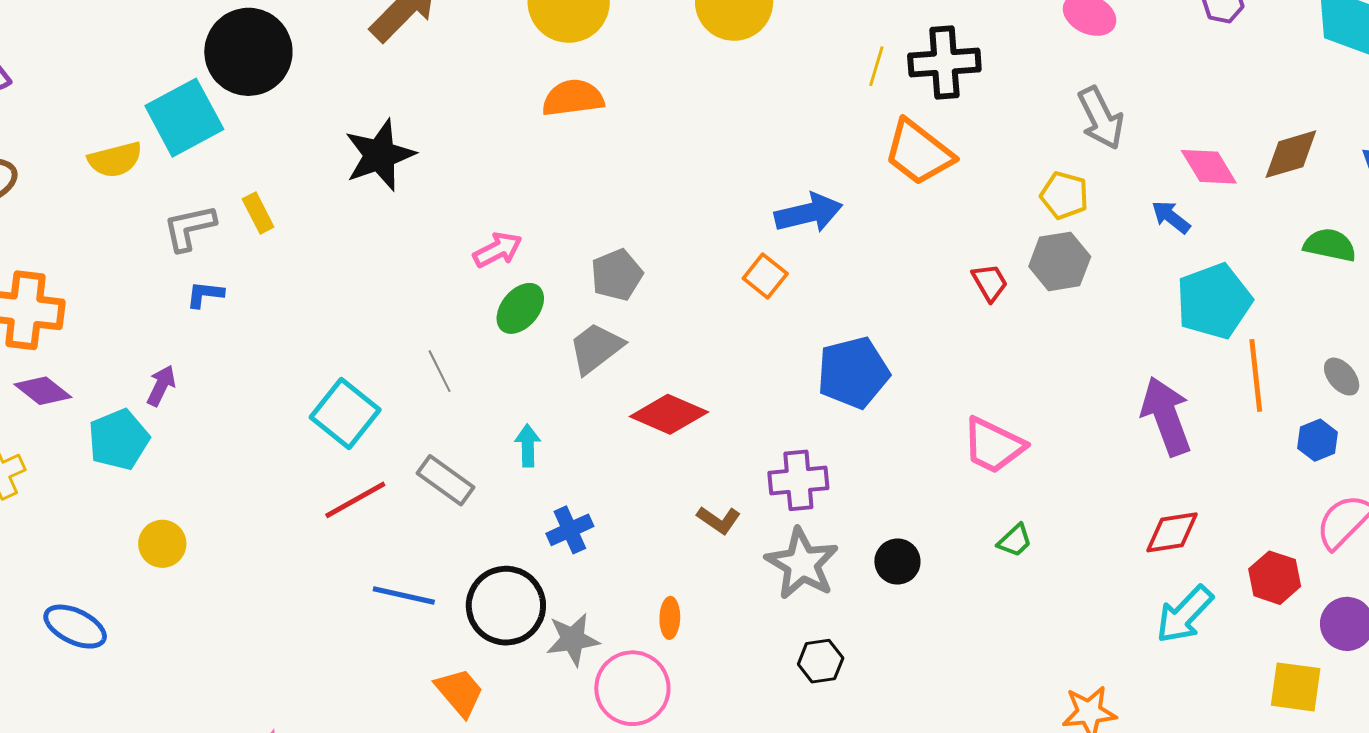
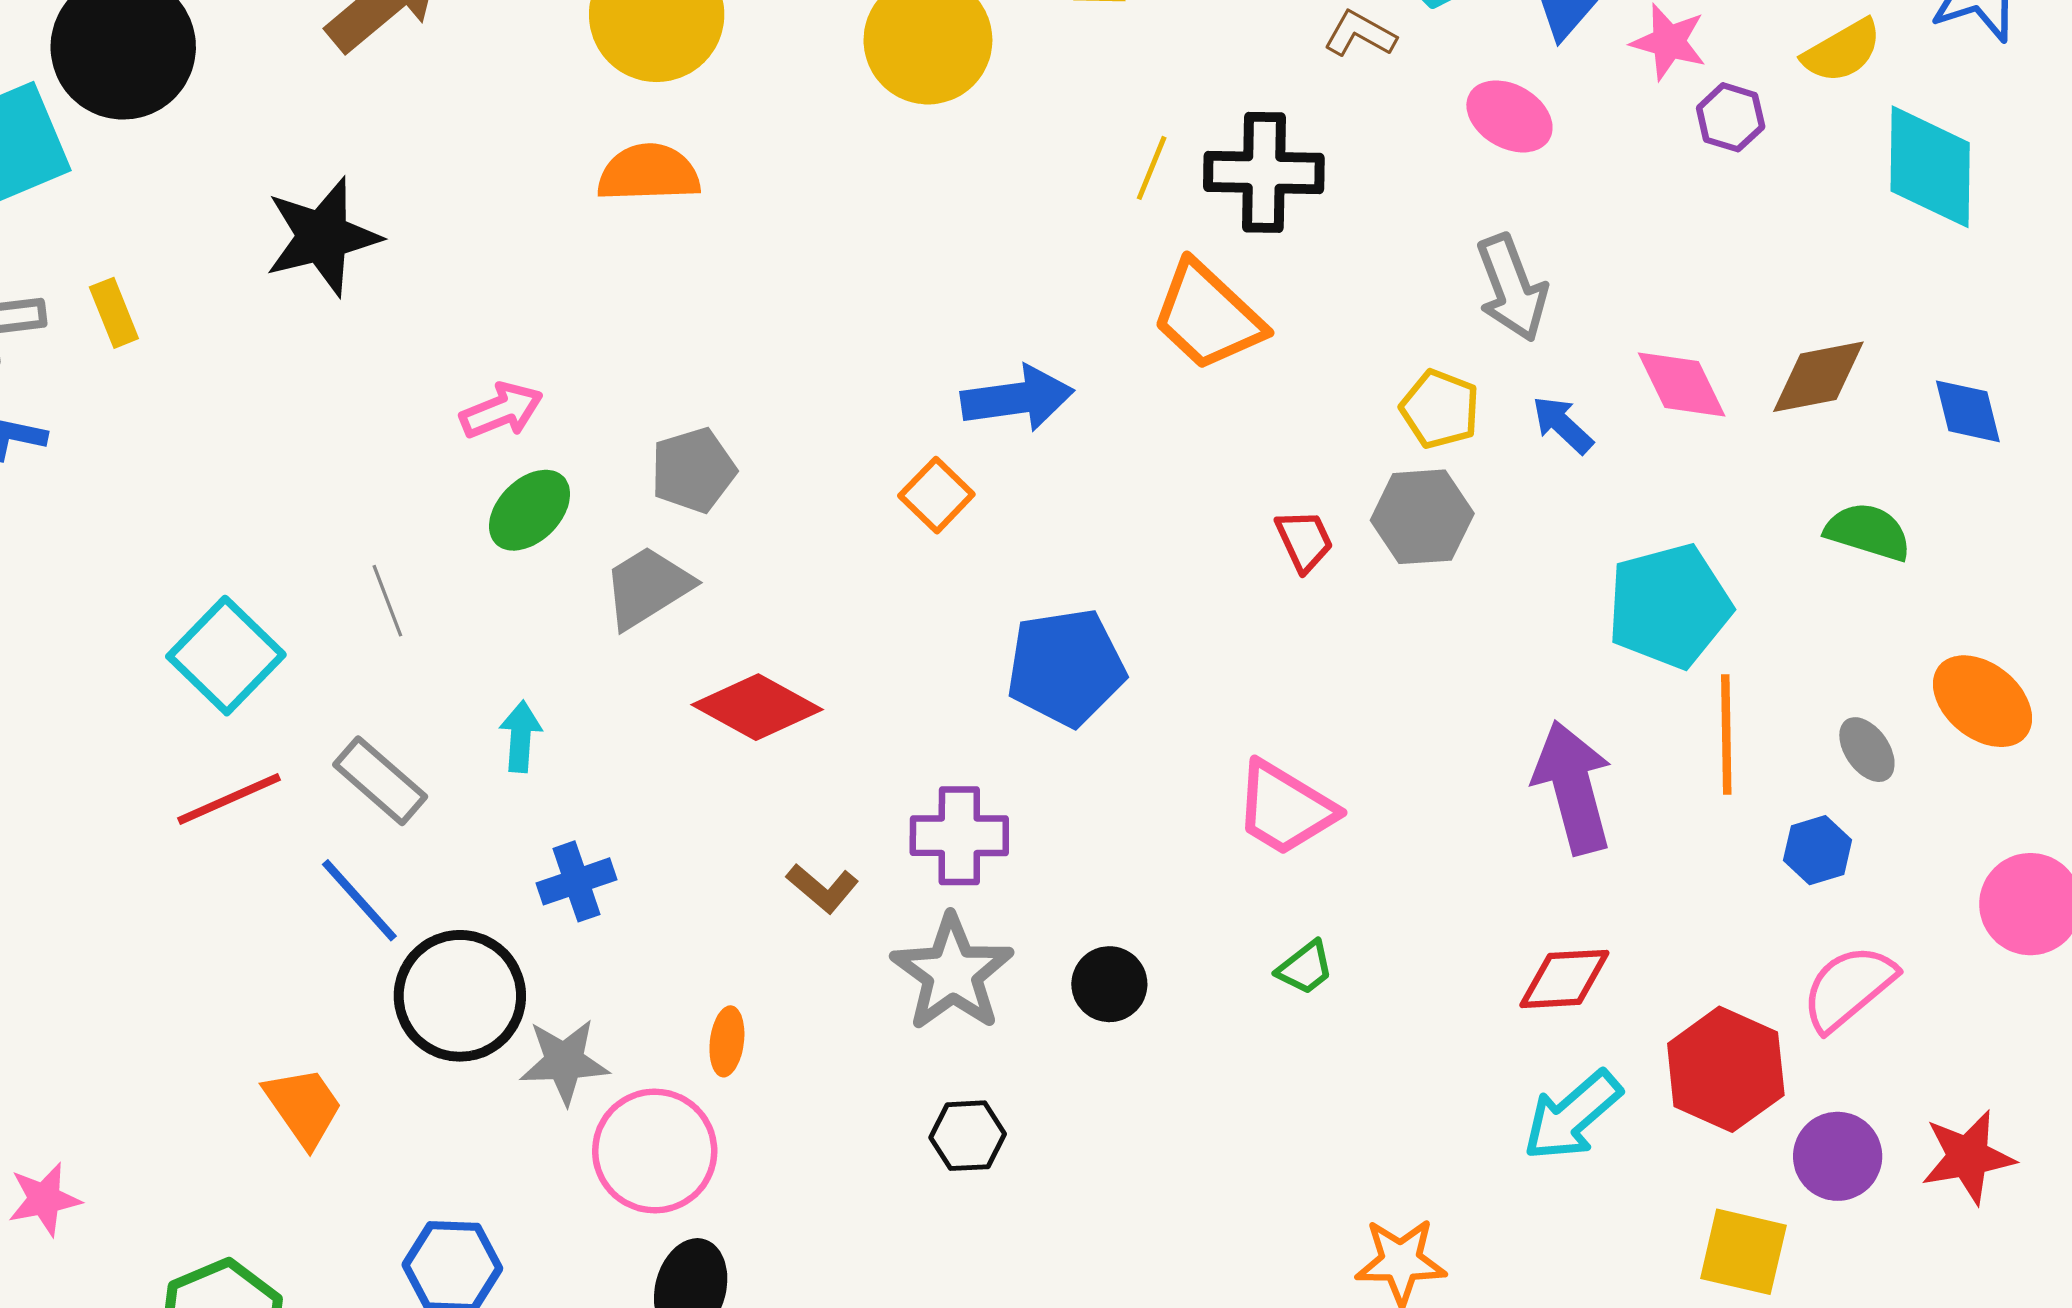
blue arrow: (1171, 217) -> (1563, 425), moved
red hexagon: (1275, 578) -> (1726, 1069), size x1.4
blue line: (404, 596) -> (359, 900), moved, turned 30
orange trapezoid: (460, 692) -> (304, 1107), moved

